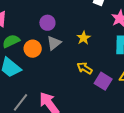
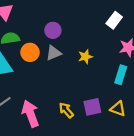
yellow arrow: (85, 68) -> (66, 110), moved
purple square: (103, 81) -> (92, 107), turned 30

